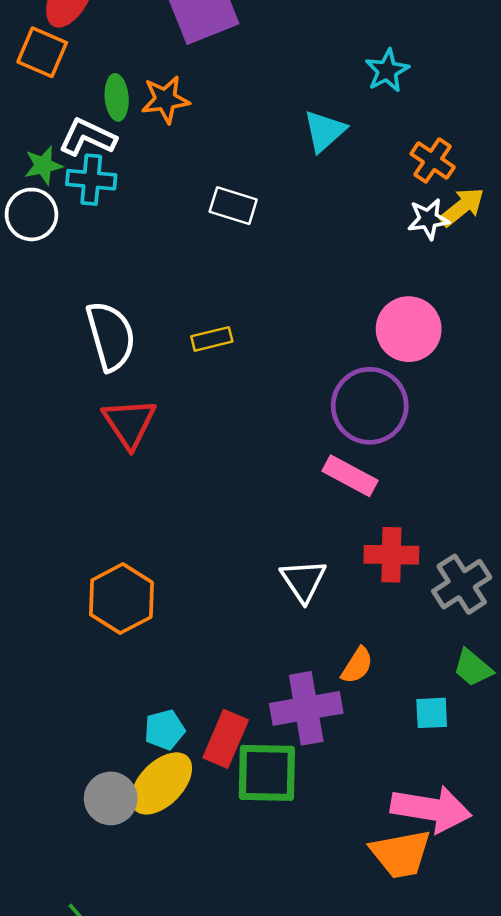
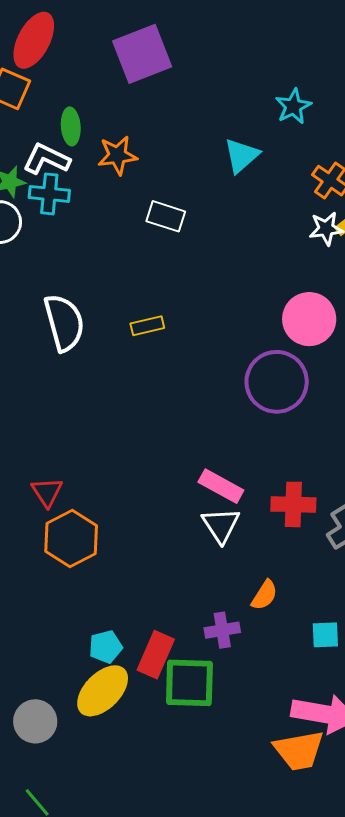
orange star: (165, 99) -> (117, 155), moved
red triangle: (129, 423) -> (47, 492), moved, size x0.7
pink rectangle: (350, 476) -> (221, 486), moved
purple cross: (306, 708) -> (222, 630), size x0.6
gray circle: (111, 798) -> (35, 721), moved

